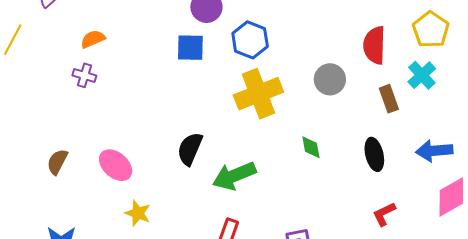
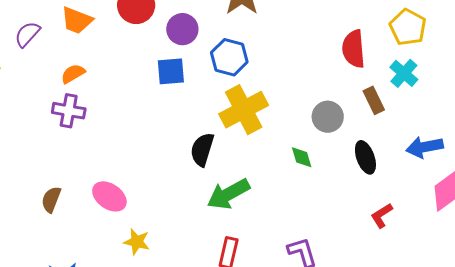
purple cross: (84, 75) -> (69, 111), size x1.4
gray circle: (330, 79) -> (328, 117), moved
black semicircle: (190, 149) -> (202, 150), moved

